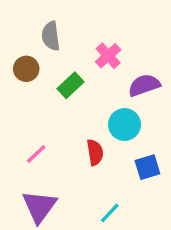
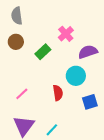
gray semicircle: (51, 36) -> (17, 16), moved
cyan line: (110, 213) -> (52, 130), moved

